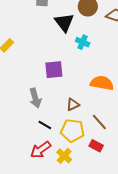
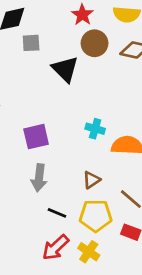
cyan cross: (83, 42) -> (95, 129), moved
purple square: (54, 70) -> (36, 137), moved
gray arrow: (35, 98) -> (39, 178), turned 30

